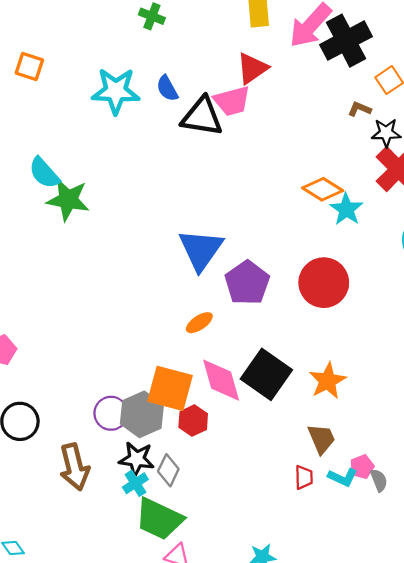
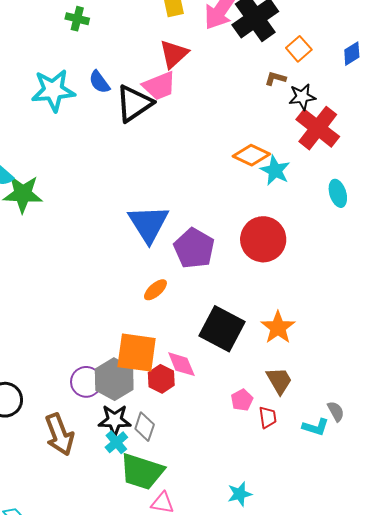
black triangle: (202, 117) -> (134, 103), turned -36
pink diamond: (221, 380) -> (181, 364), moved, size x0.7
pink pentagon: (362, 467) -> (242, 400), moved
cyan L-shape: (343, 477) -> (316, 427), moved

